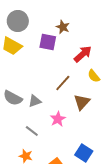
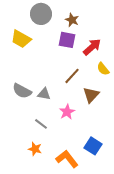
gray circle: (18, 21) -> (41, 14), moved
purple square: (48, 42) -> (67, 40), moved
gray triangle: (35, 101) -> (44, 94), turned 32

